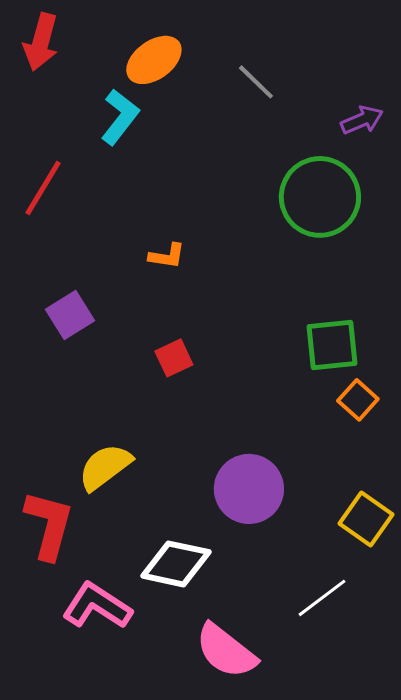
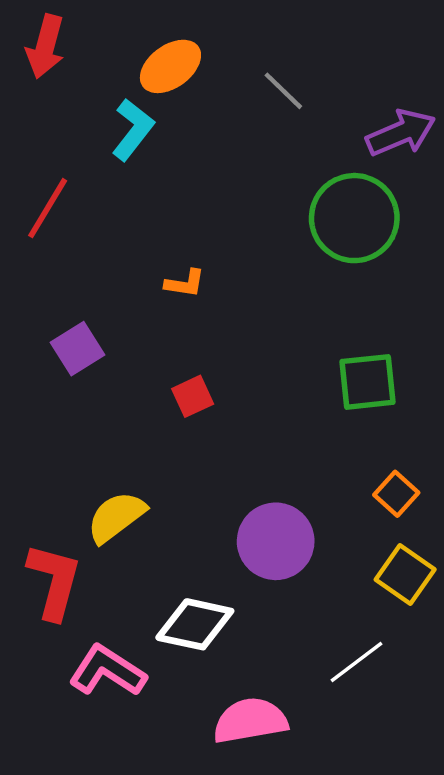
purple arrow: (362, 120) -> (401, 133), size x1.5
orange square: (358, 400) -> (396, 494), moved
pink semicircle: (226, 651) -> (250, 721), turned 132

